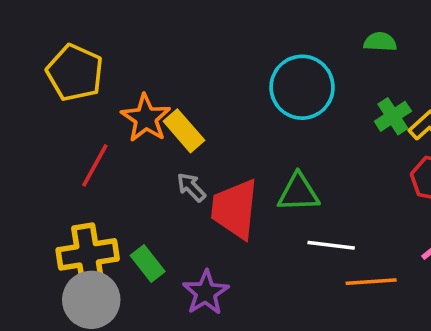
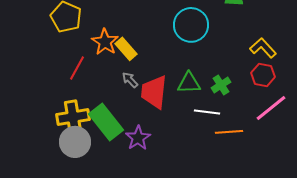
green cross: (393, 116) -> (221, 85), moved
green rectangle: (148, 263) -> (106, 122), size x1.8

